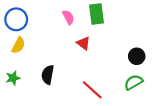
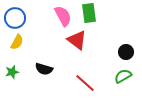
pink semicircle: (68, 17) -> (63, 16), size x1.5
red triangle: (84, 43) -> (77, 40), size x1.5
black semicircle: (48, 75) -> (44, 69), turned -84

